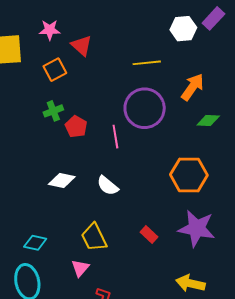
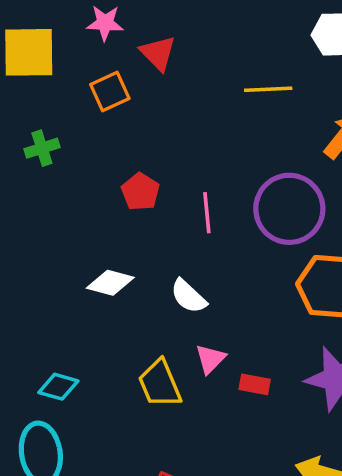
purple circle: (145, 108) -> (289, 209), moved
green cross: (53, 111) -> (42, 148), moved
red rectangle: (149, 234) -> (255, 384), turned -36
pink triangle: (80, 268) -> (210, 359), moved

